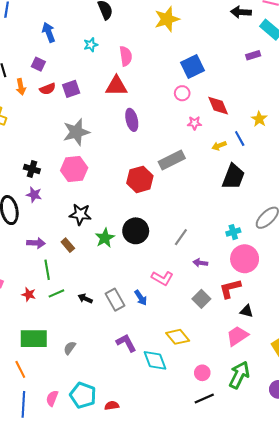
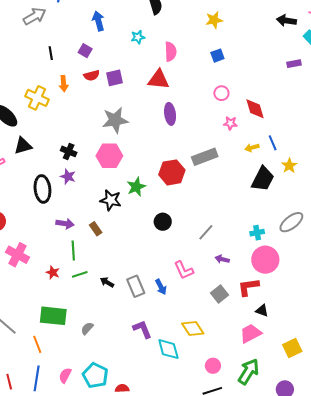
yellow star: (167, 19) -> (214, 20), size x0.7
blue square: (192, 67) -> (217, 56), moved, size x0.6
orange arrow: (21, 87) -> (64, 84), moved
yellow star: (259, 119) -> (289, 166), moved
black circle: (136, 231) -> (163, 222), size x0.7
green star: (105, 238) -> (136, 187), moved
pink L-shape: (162, 278) -> (184, 270), turned 30

